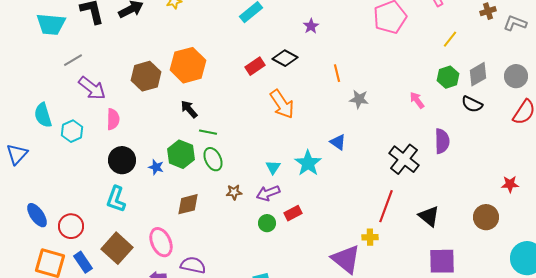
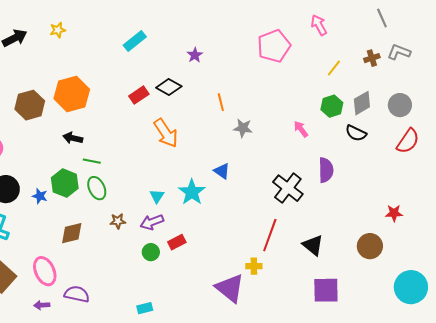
brown cross: (488, 11) -> (372, 58), moved
black arrow: (189, 109) -> (73, 138), turned -36

